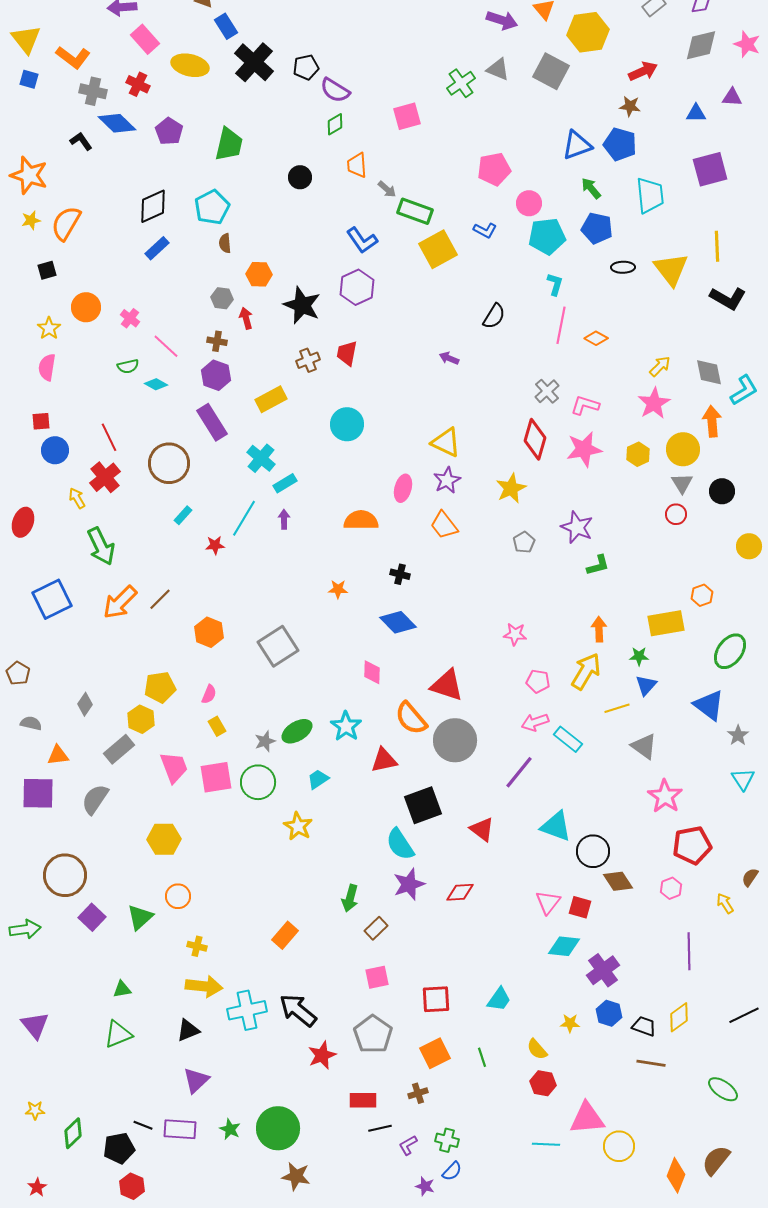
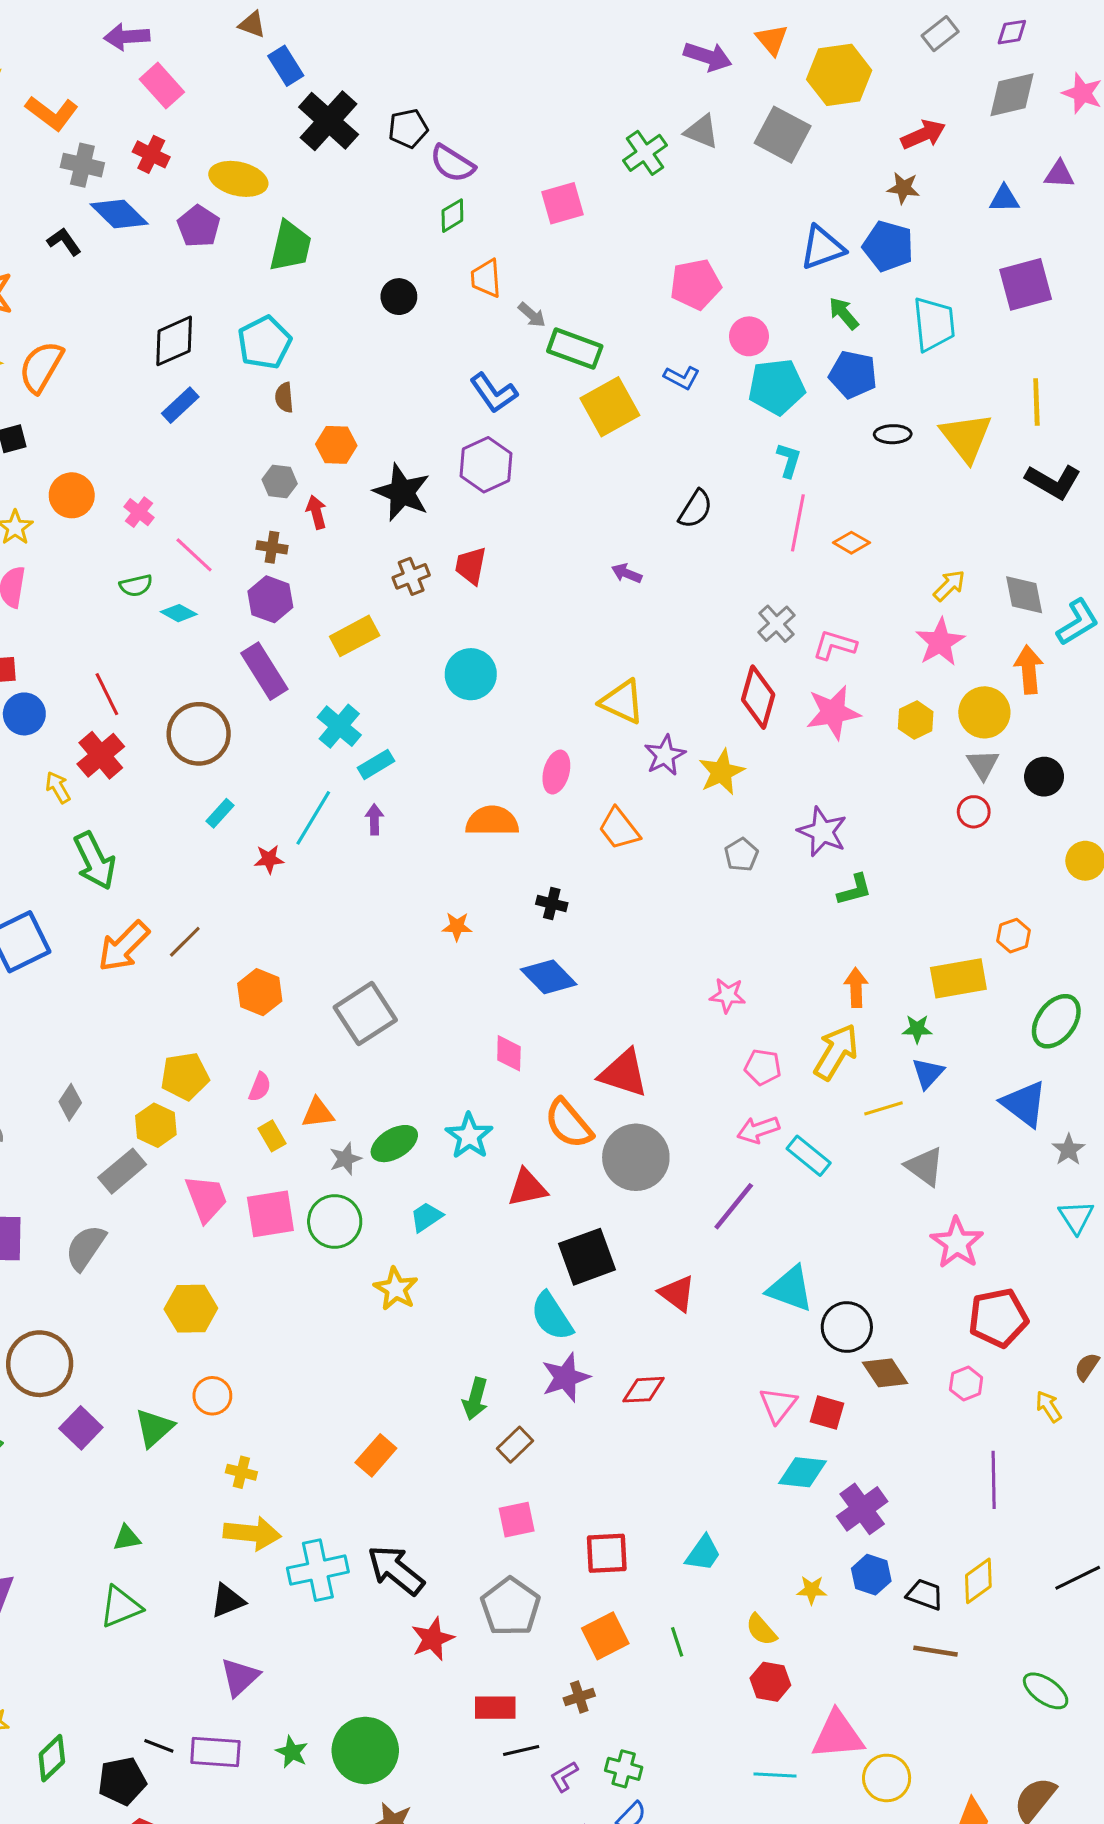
yellow ellipse: (190, 65) -> (238, 179), moved
purple star: (447, 480) -> (665, 755), moved
orange triangle: (58, 755) -> (318, 1113), moved

